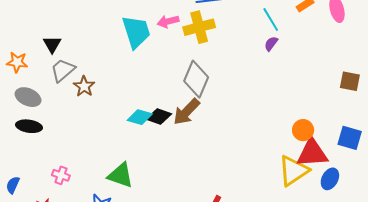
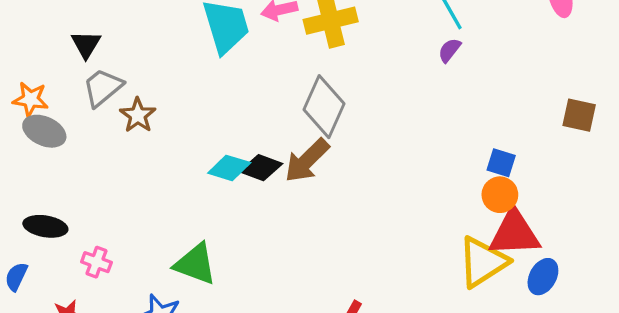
orange star: (17, 62) -> (31, 99), moved
black ellipse: (29, 126) -> (45, 226), moved
blue square: (350, 138) -> (501, 163), moved, size x0.7

